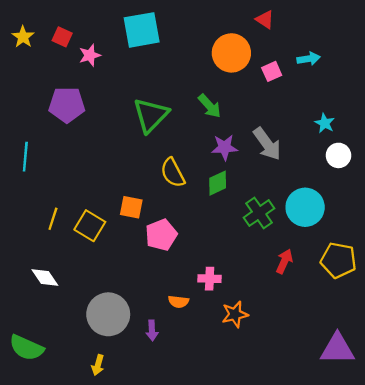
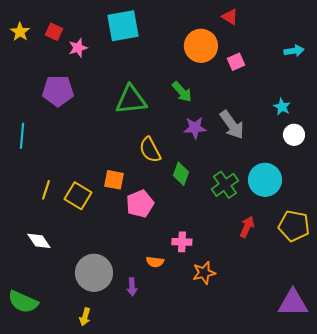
cyan arrow: (309, 59) -> (294, 51), moved
green triangle: (151, 115) -> (131, 100), turned 40
green diamond: (218, 183) -> (181, 174), moved, turned -45

